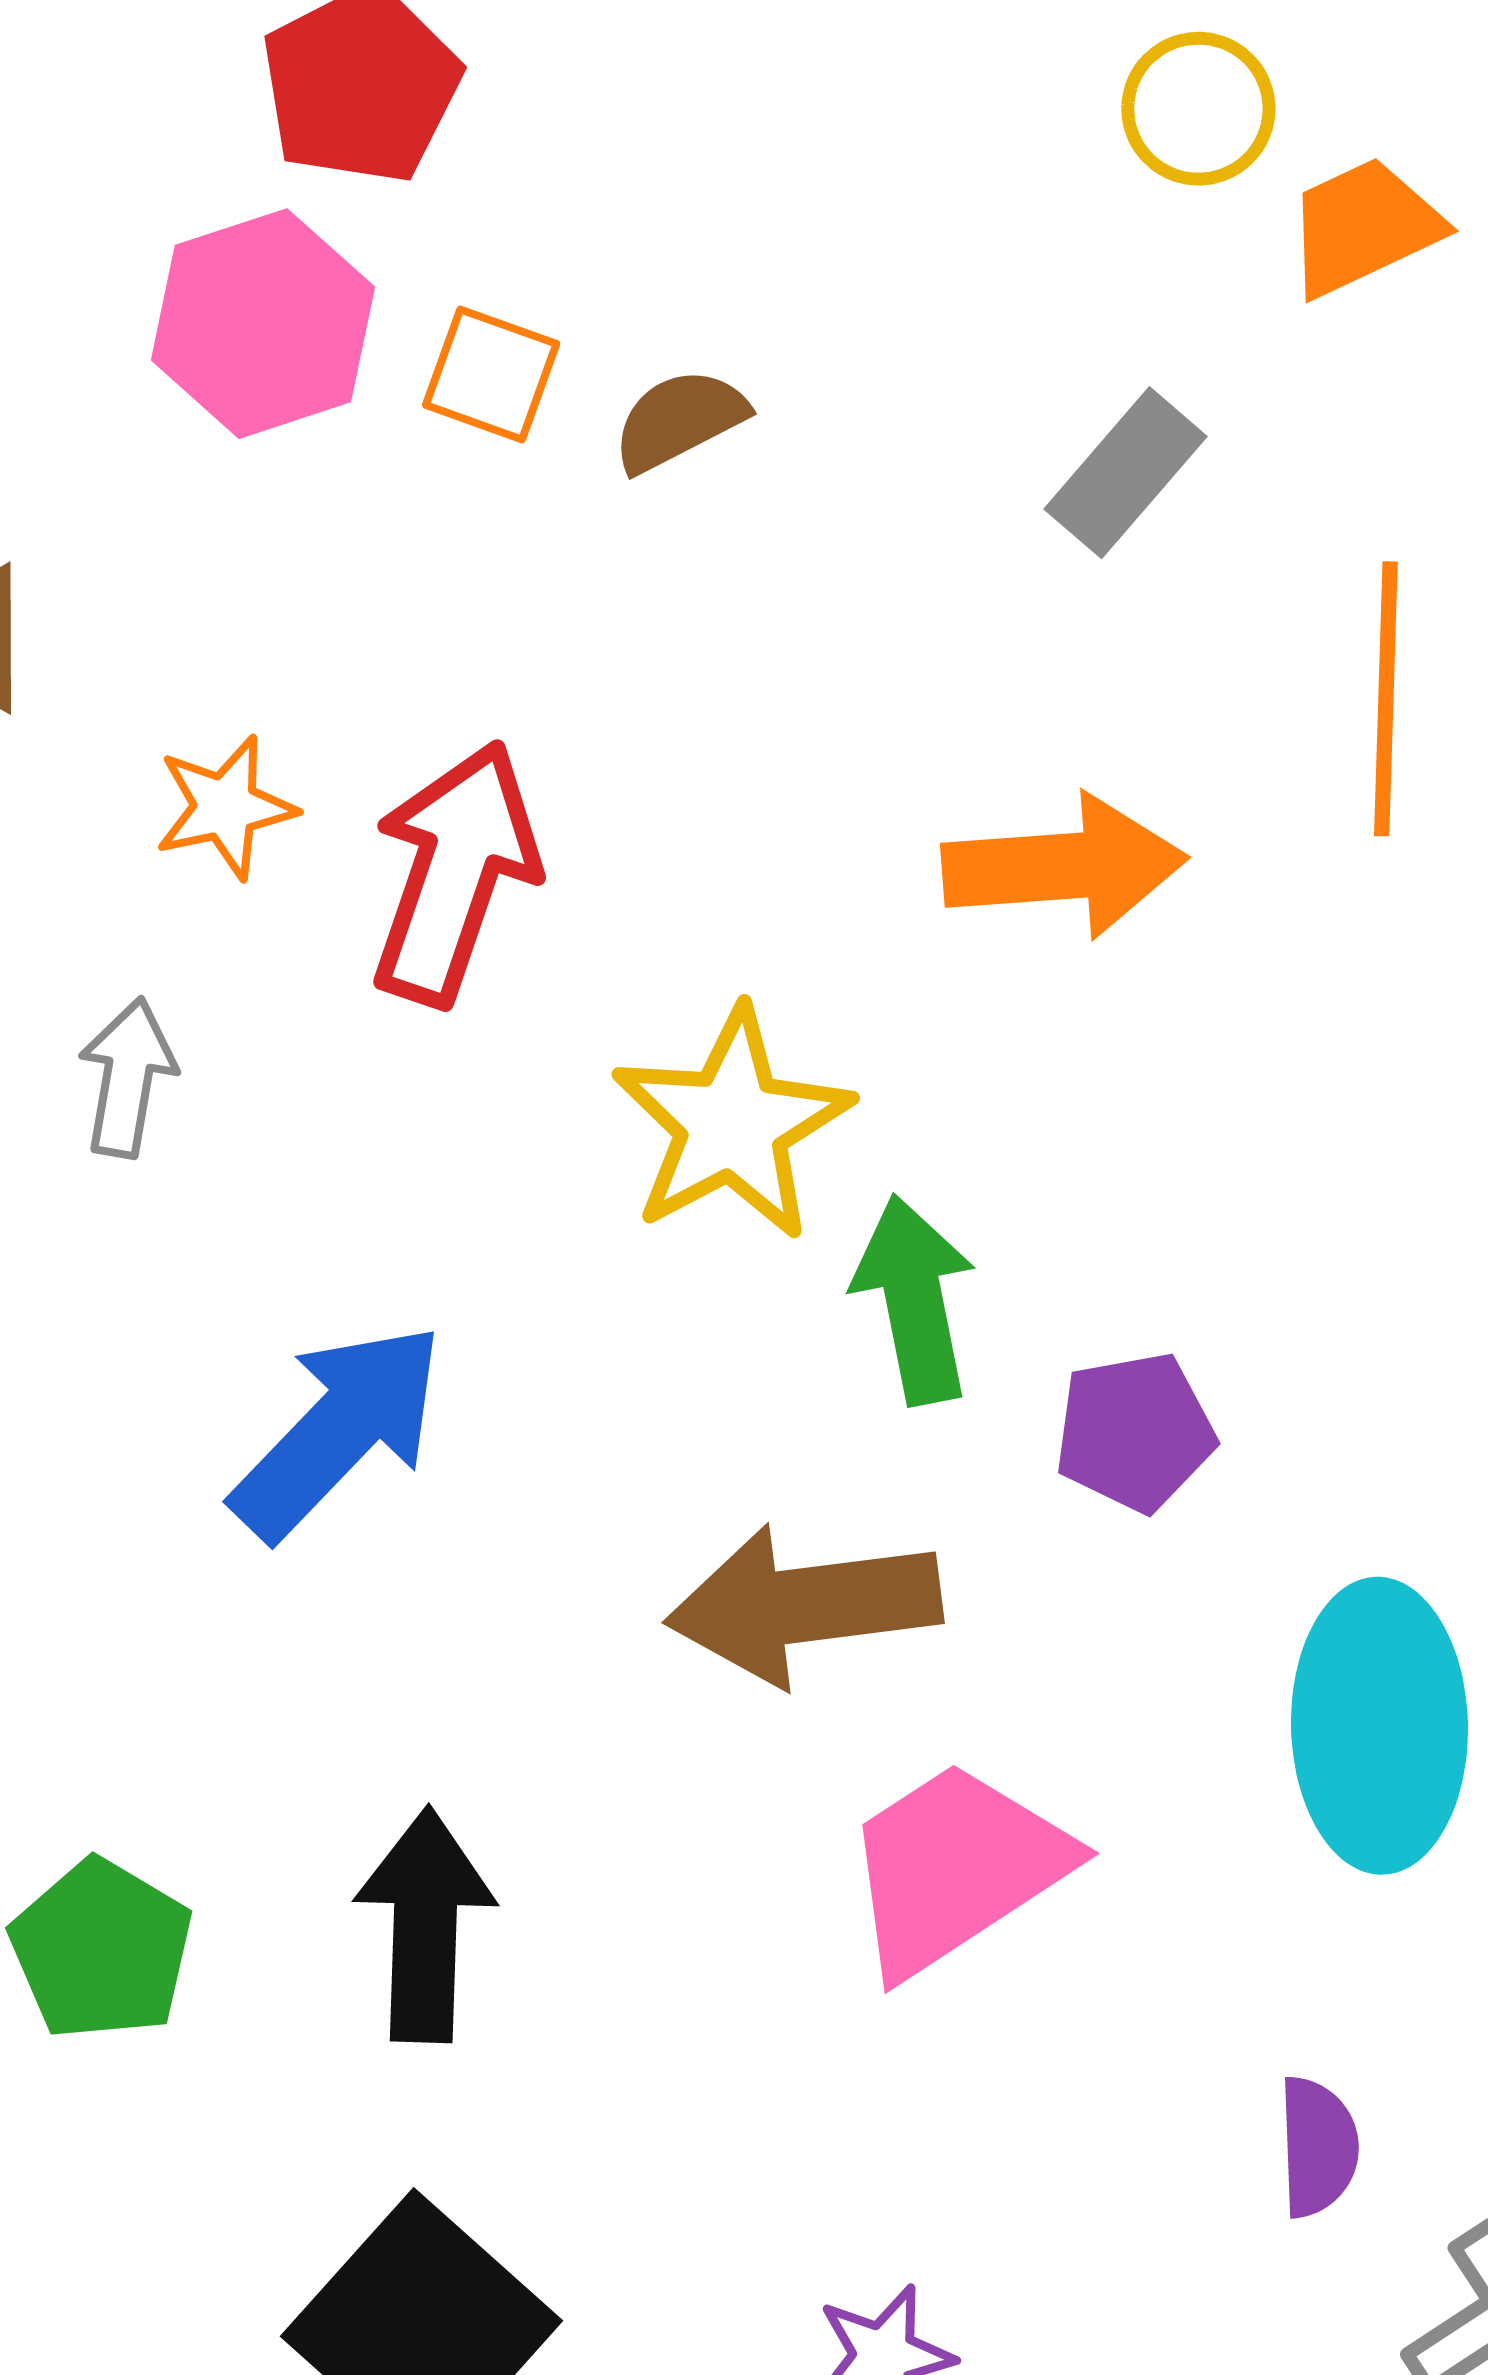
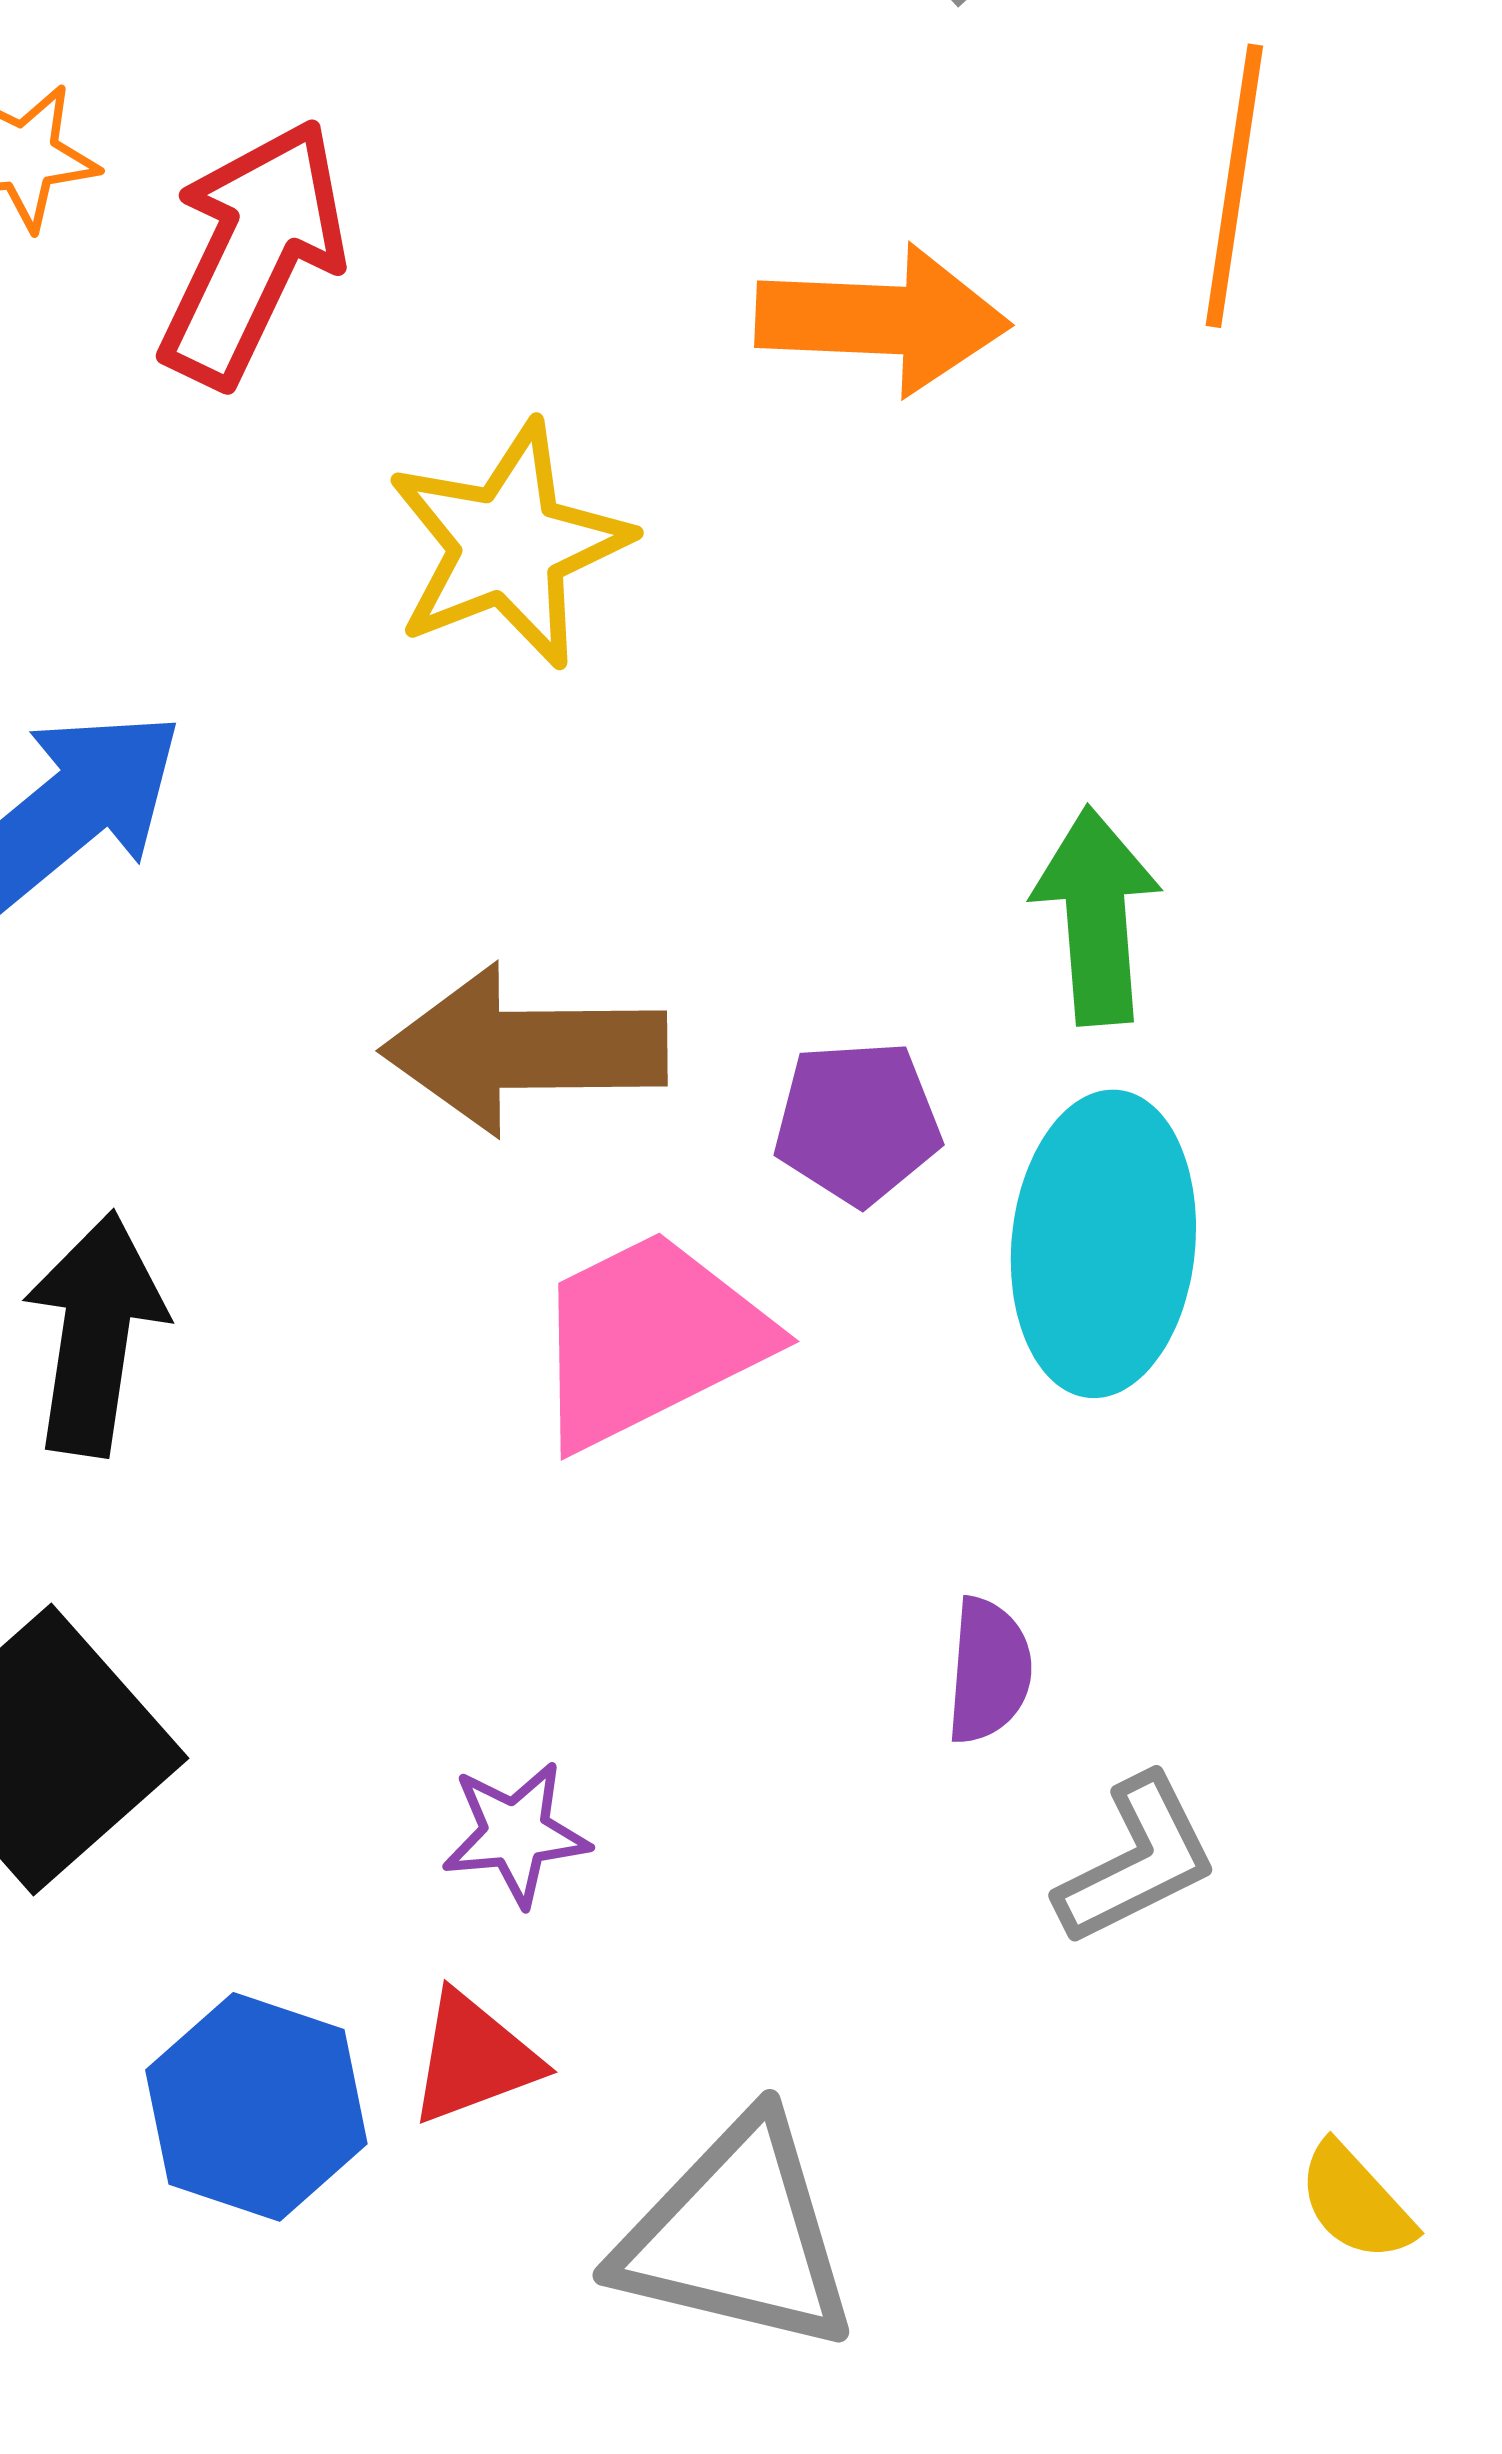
green arrow: (914, 1300) -> (1096, 916), moved
purple pentagon: (1135, 1432) -> (857, 1122), moved

